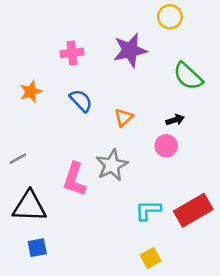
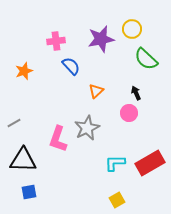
yellow circle: (170, 17) -> (132, 29), moved
blue semicircle: (81, 101) -> (71, 66), moved
black arrow: (175, 120) -> (136, 93), turned -96

